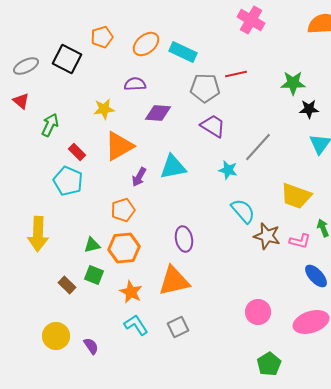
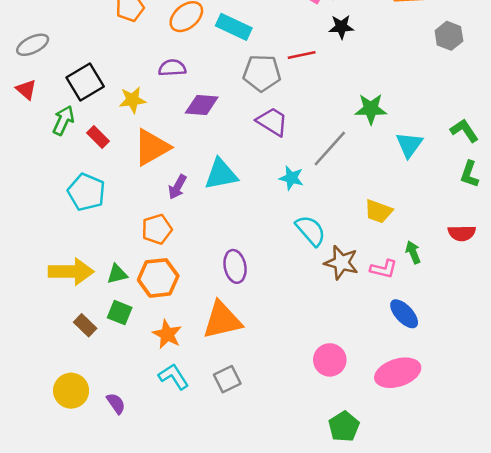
black square: (67, 59) -> (85, 82), moved, turned 32
green star: (293, 83) -> (371, 109), moved
black star: (309, 109) -> (341, 27), moved
red rectangle: (77, 152) -> (98, 137), moved
yellow trapezoid: (296, 196) -> (378, 211), size x0.7
yellow arrow: (38, 234) -> (71, 272), moved, turned -92

